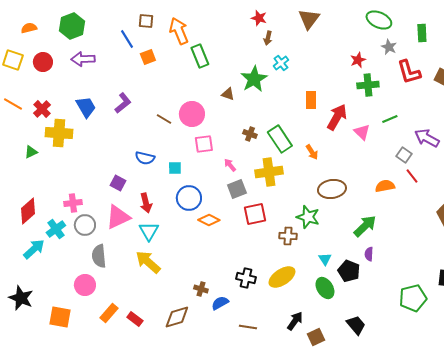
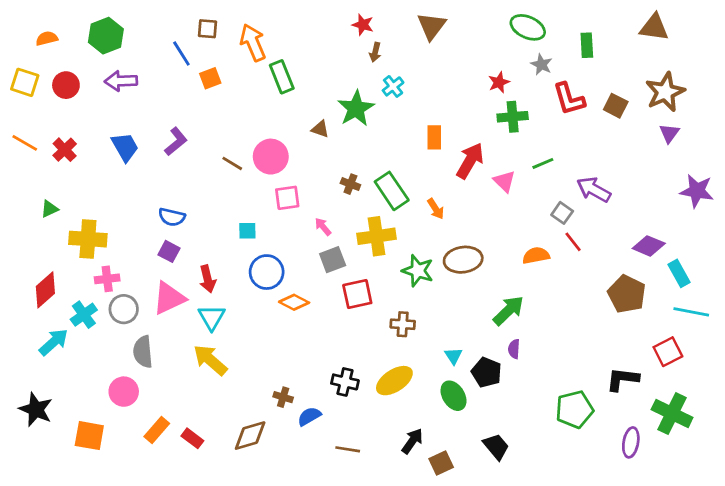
yellow cross: (59, 133) -> (88, 239), moved
blue semicircle: (145, 158) -> (172, 217), moved
green star: (308, 217) -> (418, 271), moved

